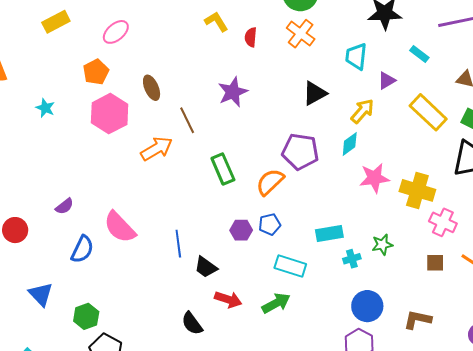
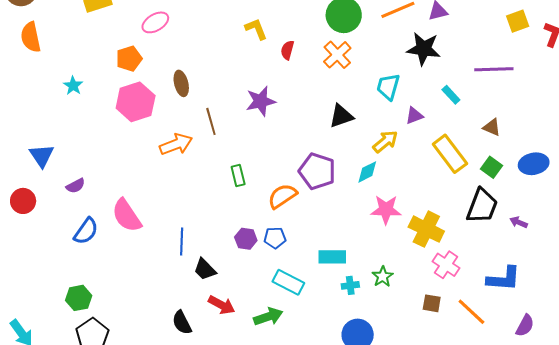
green rectangle: (223, 169) -> (238, 175), size x0.7
green star: (382, 245) -> (383, 277), turned -30
blue triangle: (41, 294) -> (42, 156), moved

